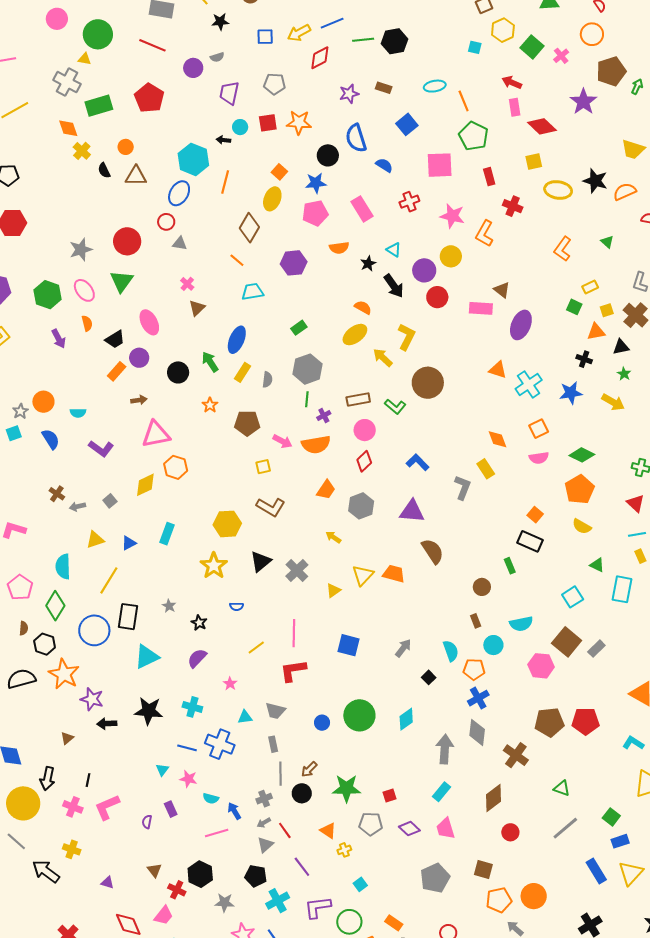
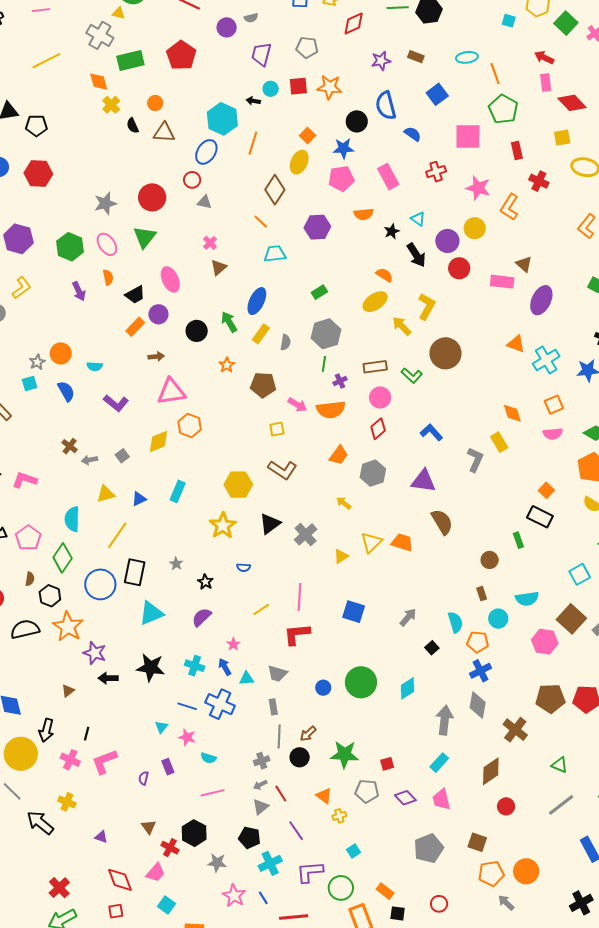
blue arrow: (234, 811) -> (225, 667), moved

